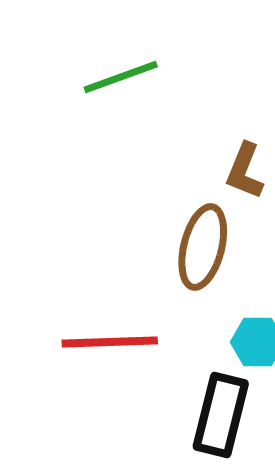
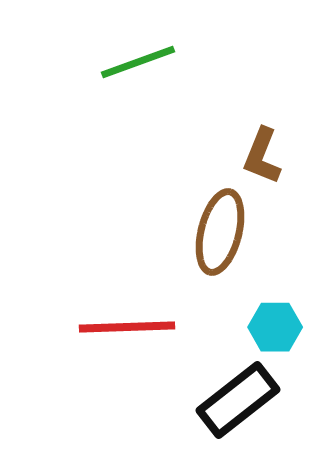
black rectangle: (221, 415) -> (238, 400), turned 38

